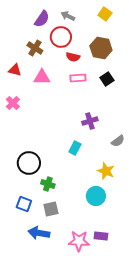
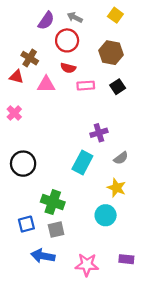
brown cross: (35, 48) -> (30, 58), moved
red semicircle: (73, 57) -> (68, 68), moved
gray semicircle: (118, 141) -> (121, 158), moved
cyan rectangle: (75, 148) -> (82, 162), size x1.5
black circle: (29, 163) -> (23, 164), moved
green cross: (48, 184) -> (53, 202), size x1.5
blue square: (24, 204) -> (26, 224), turned -35
purple rectangle: (101, 236) -> (126, 259), moved

